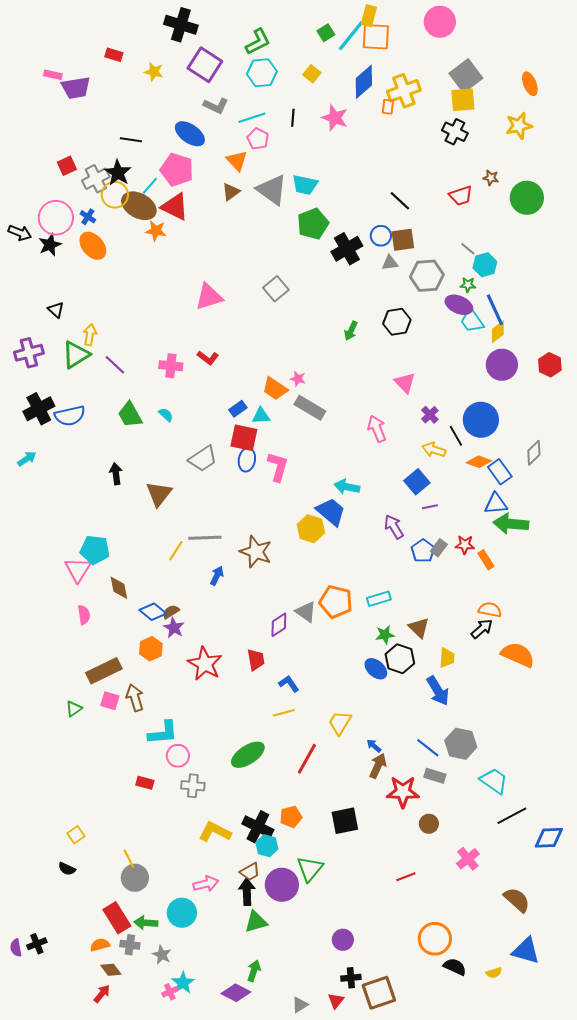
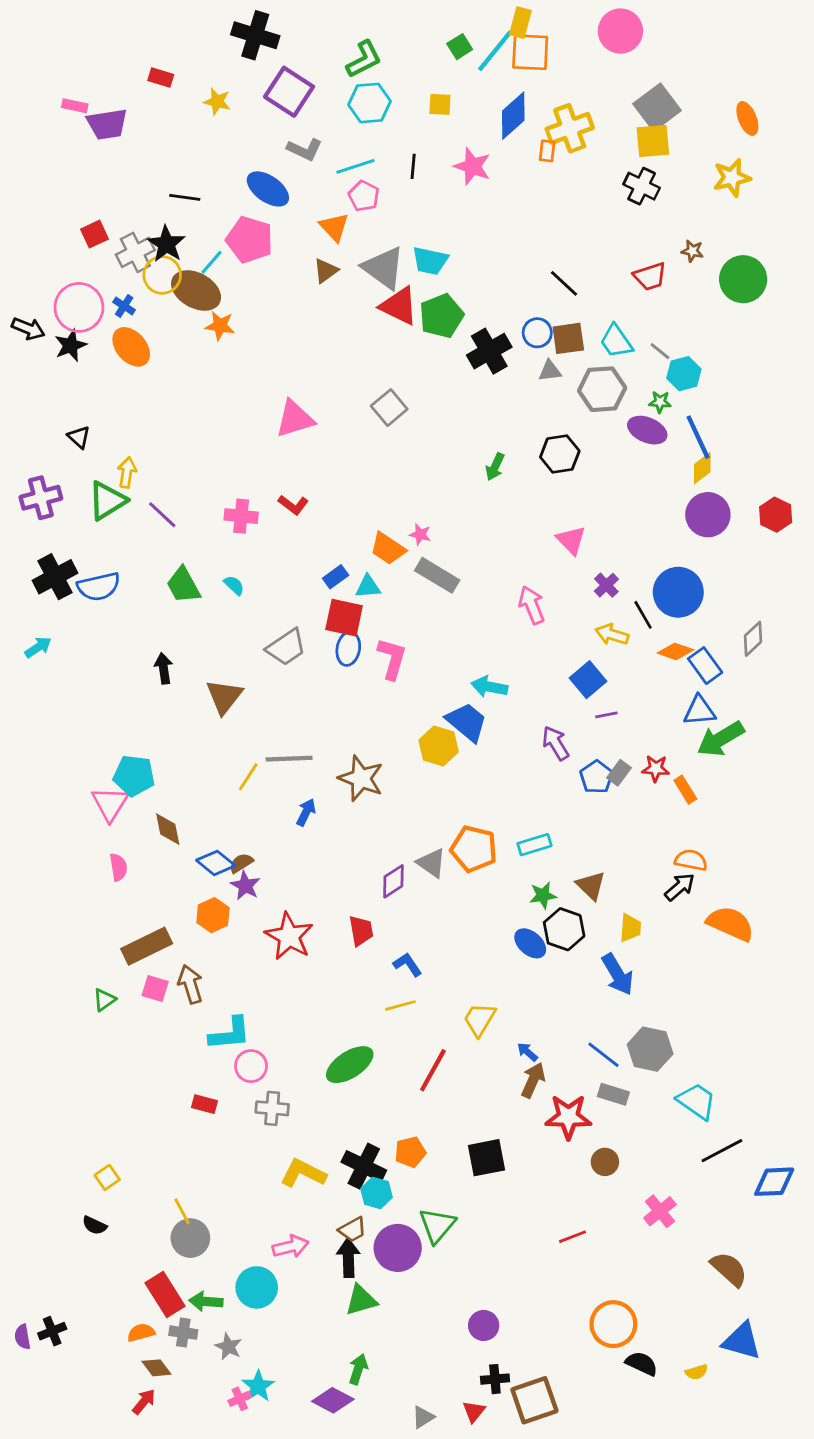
yellow square: (312, 74) -> (440, 104), turned -36
red triangle: (175, 207) -> (399, 306), moved
cyan trapezoid: (472, 321) -> (616, 341), moved
green arrow: (511, 524) -> (721, 739), turned -36

